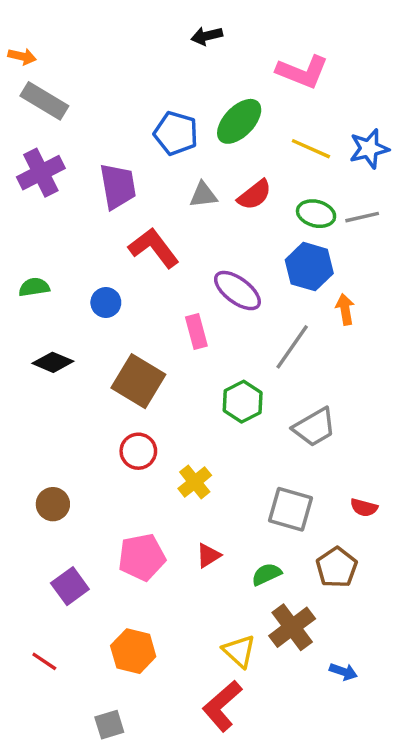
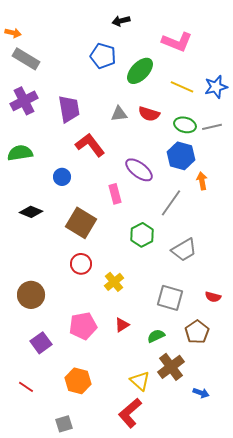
blue pentagon: (176, 133) -> (103, 56), moved
red semicircle: (255, 195) -> (149, 114), turned 55
green semicircle: (34, 287) -> (20, 153), moved, size x1.4
brown circle: (53, 504) -> (31, 295), size x1.4

